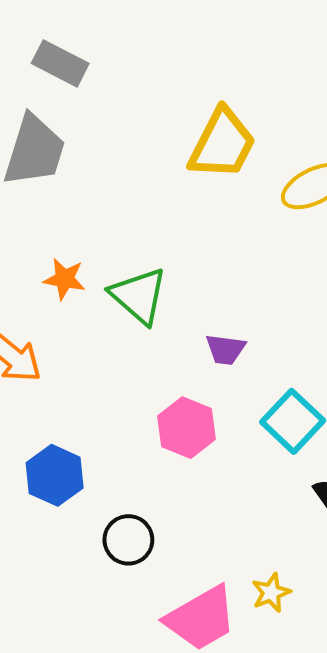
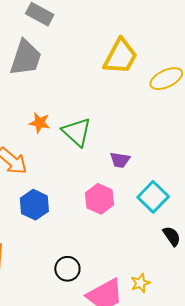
blue hexagon: (55, 475) -> (34, 205), moved
black circle: (128, 540) -> (67, 269), moved

